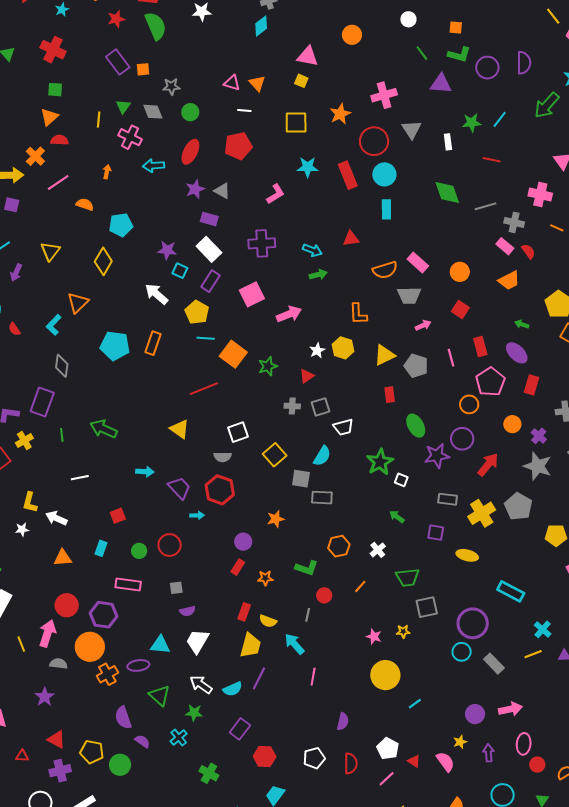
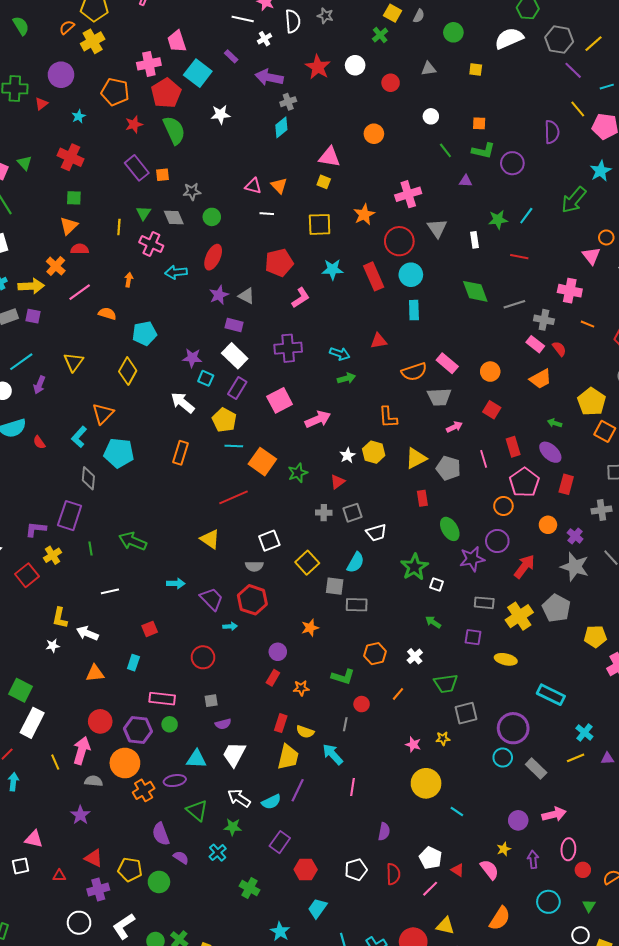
purple semicircle: (524, 63) -> (552, 132), moved
purple triangle: (441, 84) -> (466, 181), size x0.6
red pentagon: (238, 146) -> (279, 263), moved
cyan pentagon: (115, 346) -> (119, 453), moved
green circle: (139, 551) -> (170, 724), moved
cyan line: (415, 704) -> (457, 811), turned 72

